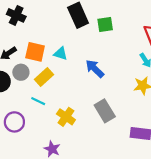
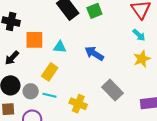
orange square: (35, 52) -> (34, 40), moved
gray circle: (21, 72) -> (31, 91), moved

